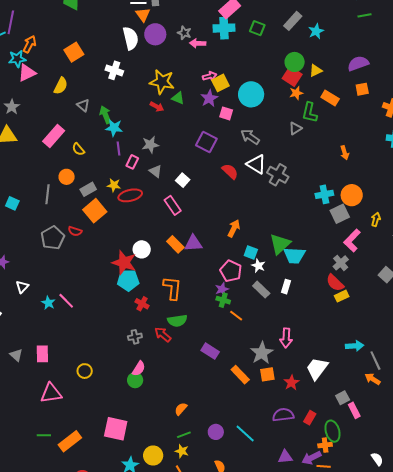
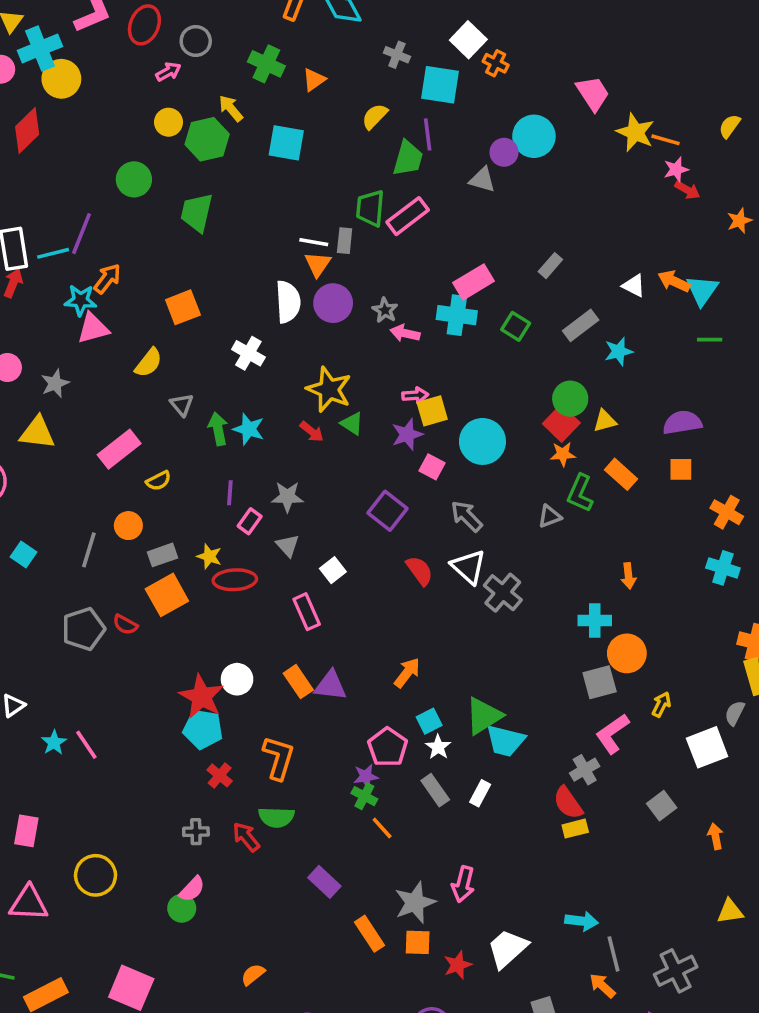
cyan star: (114, 128) -> (249, 429), moved
yellow semicircle: (78, 149) -> (159, 481), turned -88
cyan cross: (324, 194) -> (595, 621), moved
cyan square: (251, 253) -> (429, 721), turned 32
yellow circle: (85, 371) -> (96, 875), size x1.5

